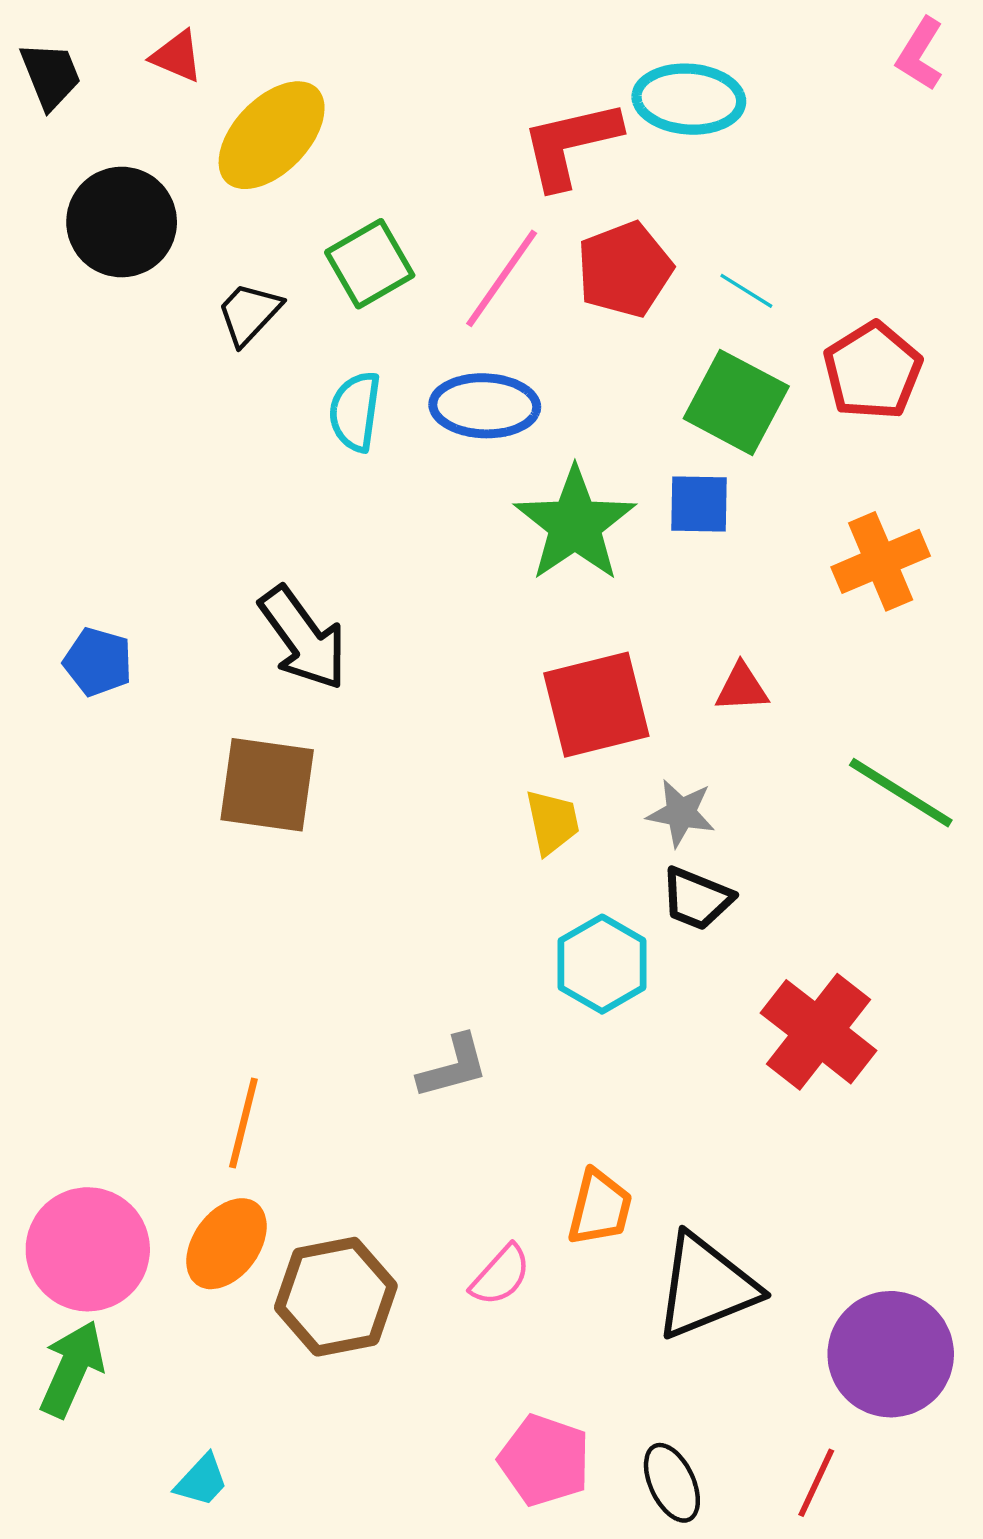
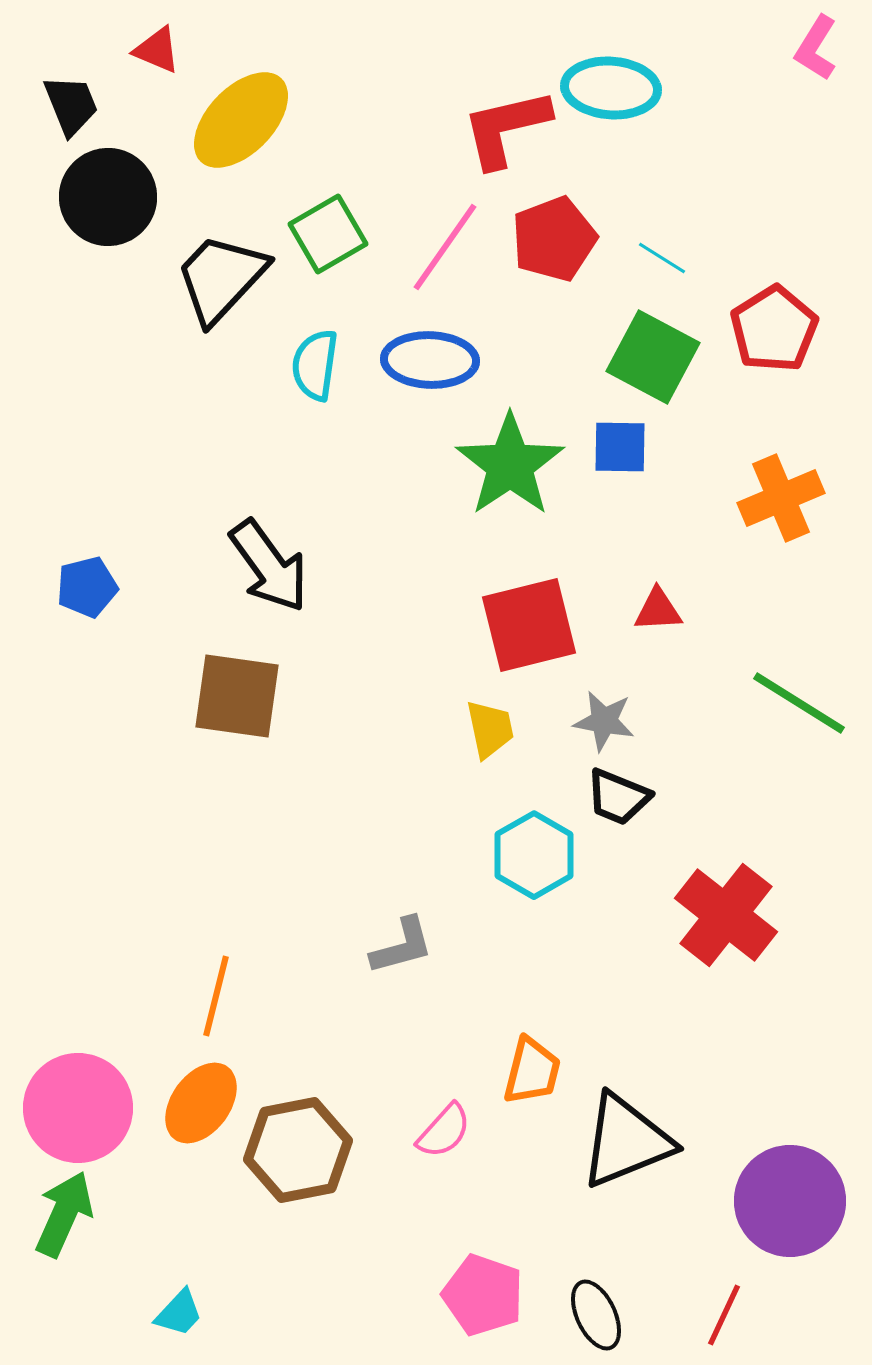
black trapezoid: (51, 75) -> (71, 105), moved
black trapezoid: (249, 313) -> (221, 278), size x1.6
blue pentagon: (98, 662) -> (87, 587), turned -30

